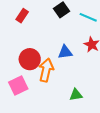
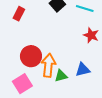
blue triangle: (65, 52) -> (83, 70), moved
green triangle: (76, 95) -> (61, 76), moved

